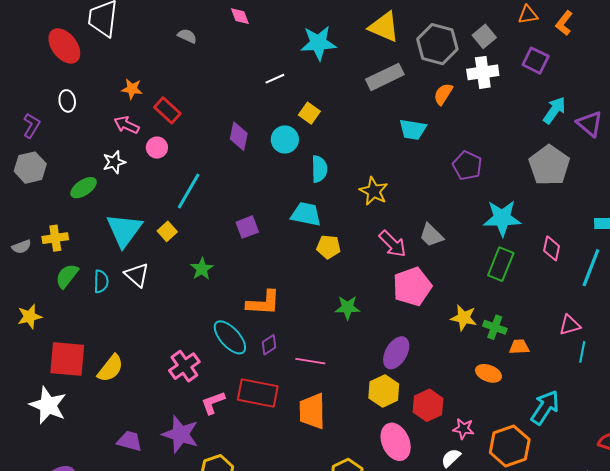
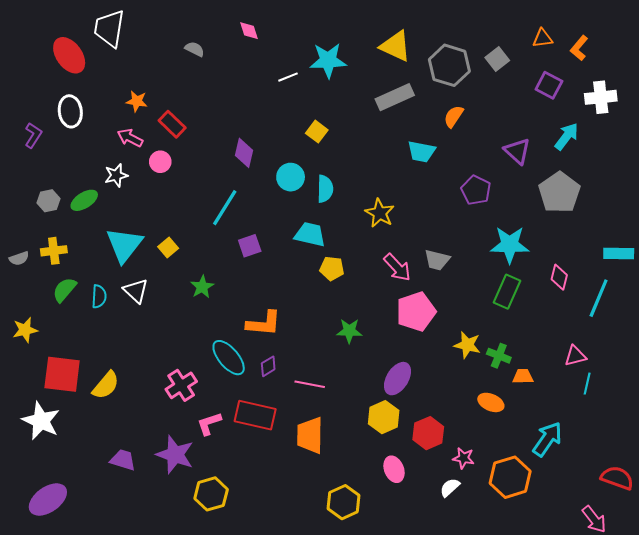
white cross: (483, 72) -> (601, 97), moved
white line: (275, 79) -> (288, 77), moved
white ellipse: (67, 101) -> (70, 111), size x1.4
purple triangle: (590, 124) -> (517, 151), moved
cyan circle: (285, 140) -> (291, 177), moved
gray hexagon: (30, 168) -> (49, 201), moved, size x0.7
cyan line: (189, 191) -> (225, 208), moved
gray trapezoid: (431, 235) -> (437, 260), turned -32
pink ellipse: (396, 442) -> (394, 469), size x0.7

